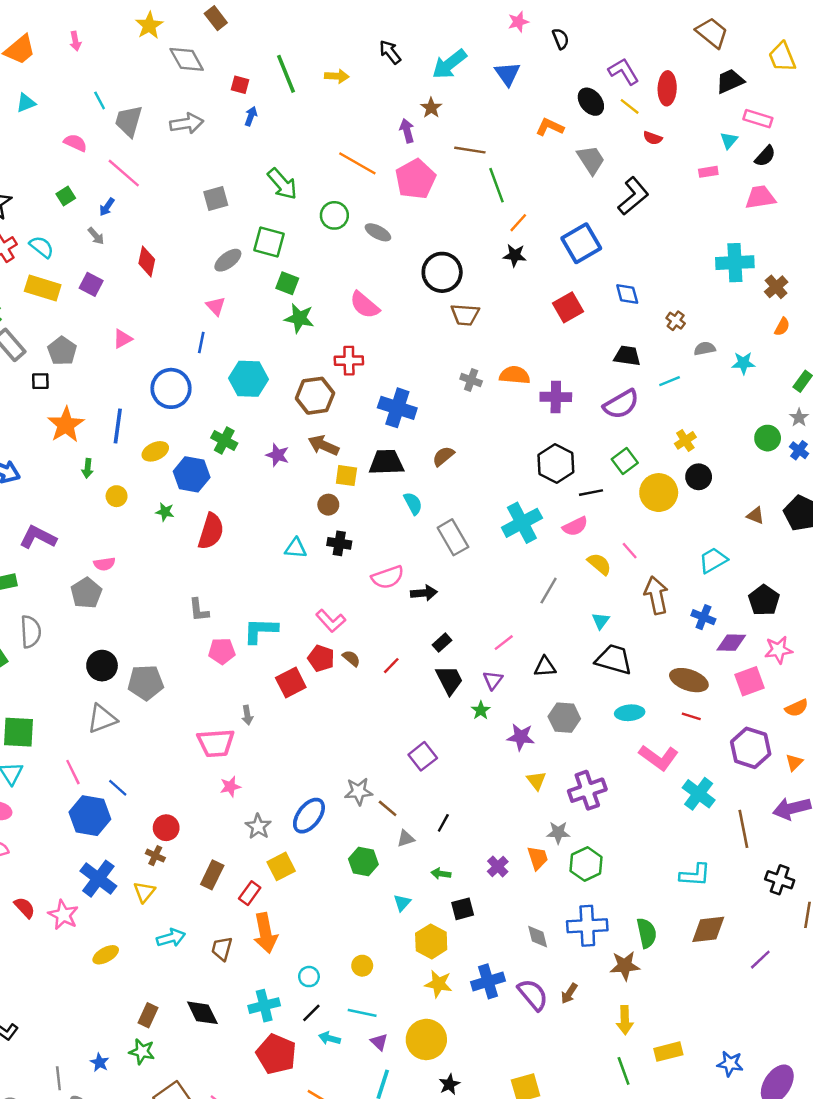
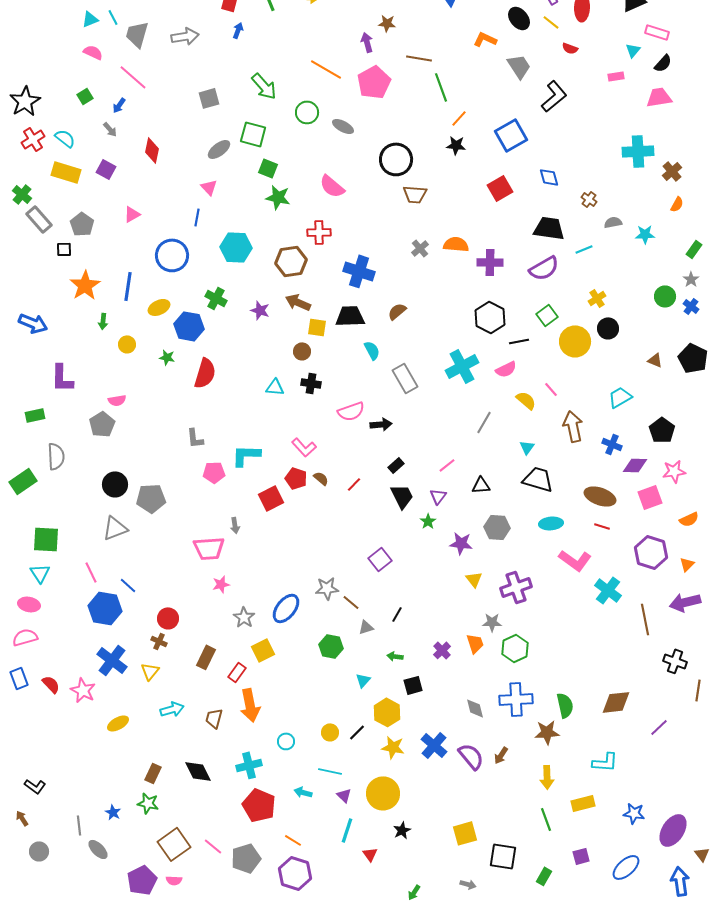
cyan triangle: (26, 103) -> (90, 19), moved
brown star: (431, 108) -> (387, 23), turned -30
black trapezoid: (627, 356) -> (549, 228), size x1.4
gray cross: (471, 380) -> (420, 248), turned 30
purple L-shape: (38, 537) -> (62, 378), turned -116
cyan L-shape: (695, 875) -> (605, 762), moved
blue cross: (488, 981) -> (434, 745), turned -32
black line: (311, 1013) -> (357, 732), moved

